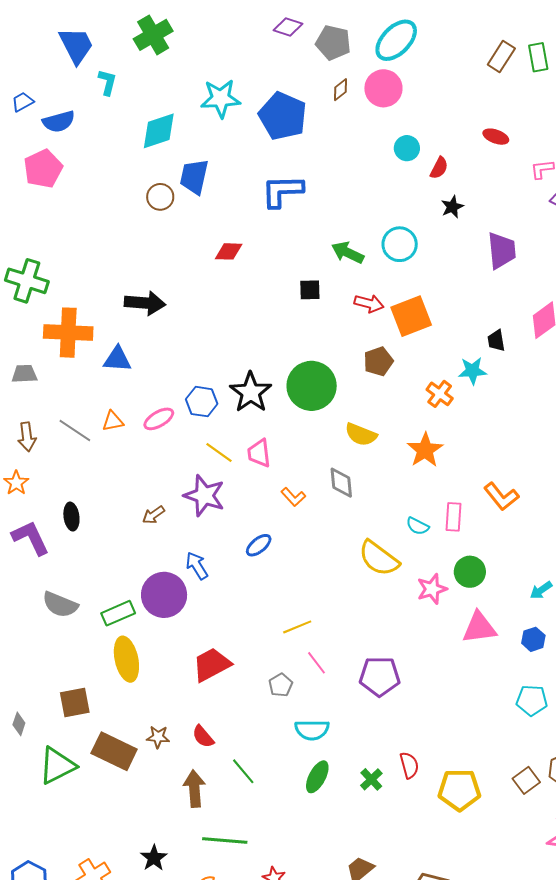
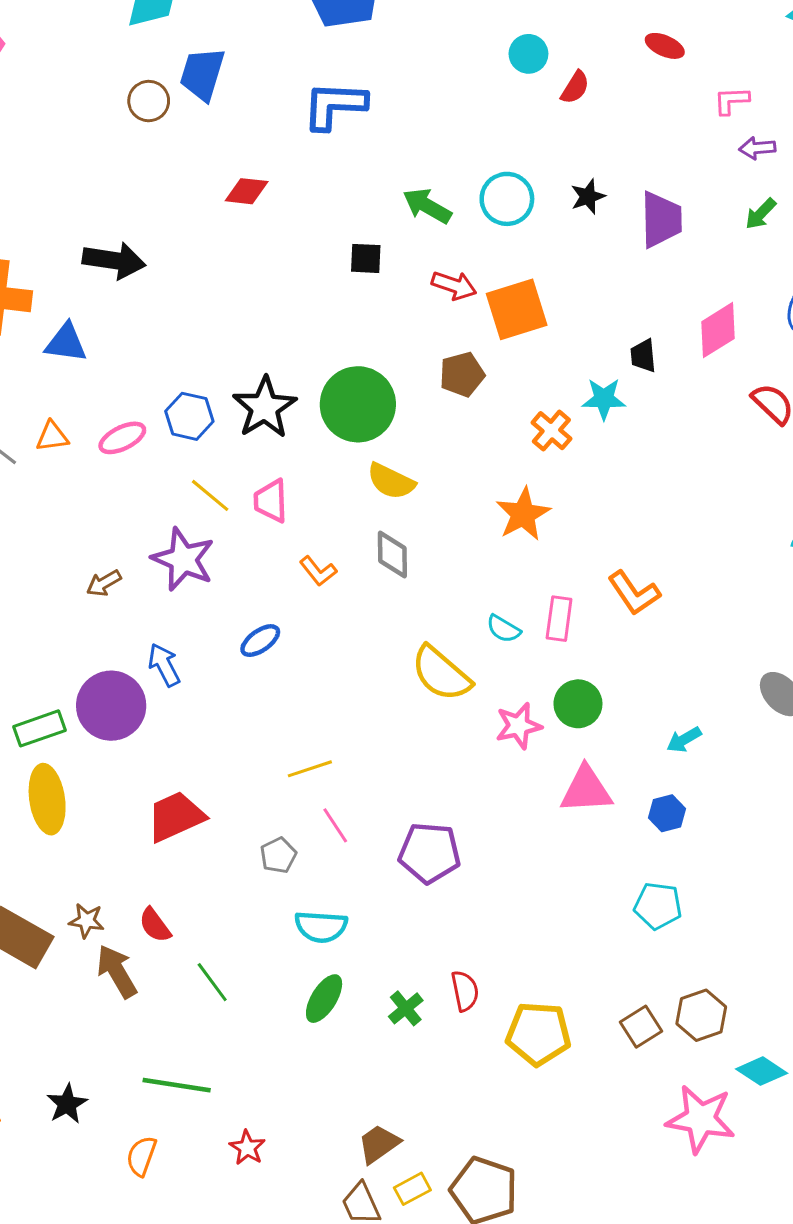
black star: (452, 207) -> (588, 197), moved
yellow semicircle: (361, 434) -> (391, 481), moved
brown arrow: (194, 789) -> (117, 971), moved, turned -30

